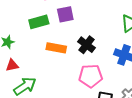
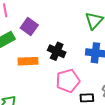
purple square: (65, 14) -> (29, 27), turned -30

